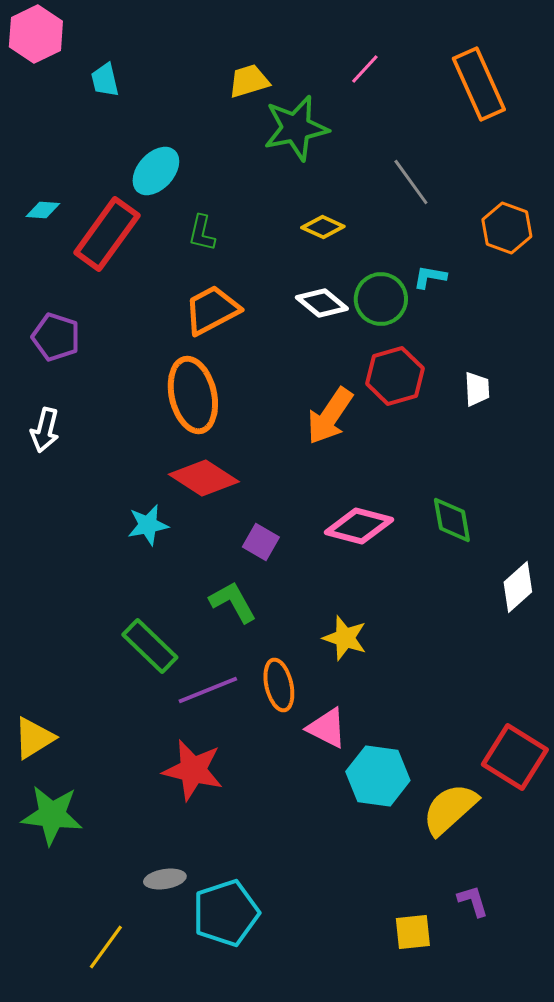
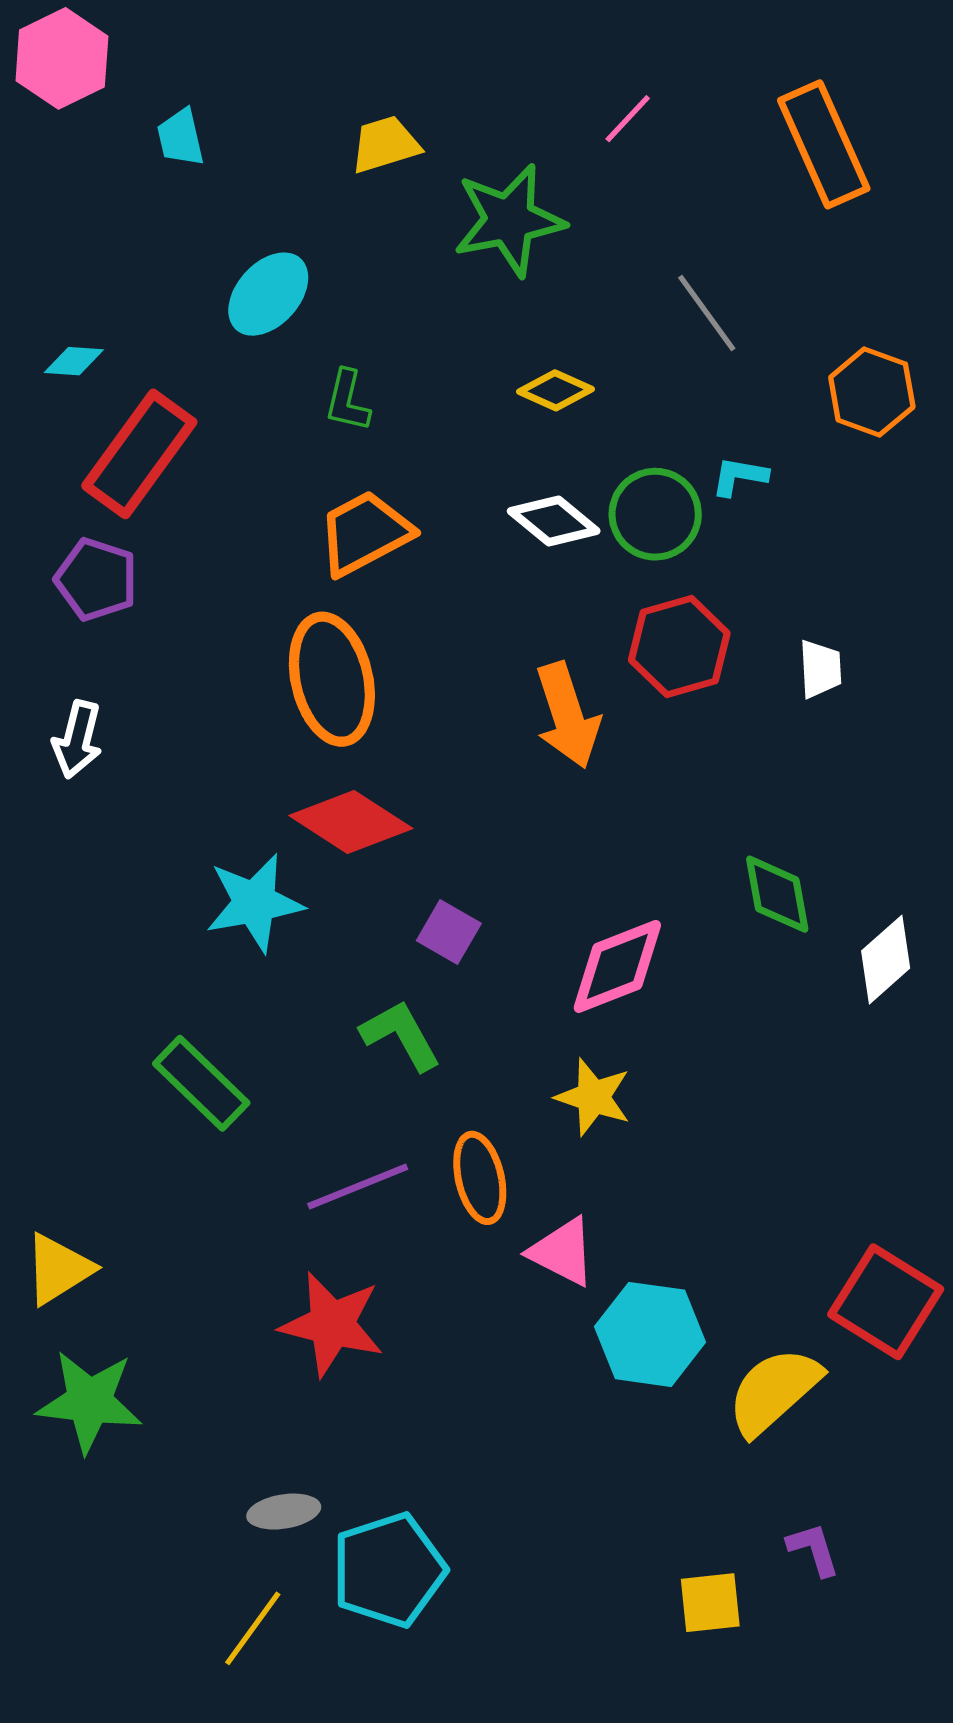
yellow trapezoid: (249, 81) -> (385, 144), moved
red rectangle: (107, 234) -> (139, 454), moved
orange arrow: (330, 416) -> (567, 715), turned -52
cyan star: (148, 525) -> (254, 903), size x1.4
pink diamond: (359, 526) -> (617, 966), moved, turned -36
white diamond: (518, 587) -> (886, 960), moved
green rectangle: (150, 646) -> (201, 1083), moved
yellow line: (106, 947) -> (253, 1628), moved

